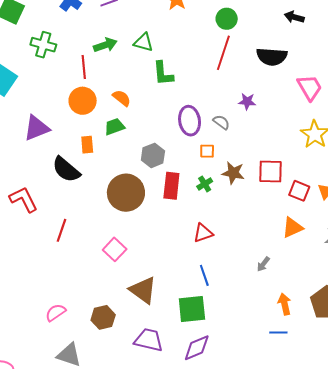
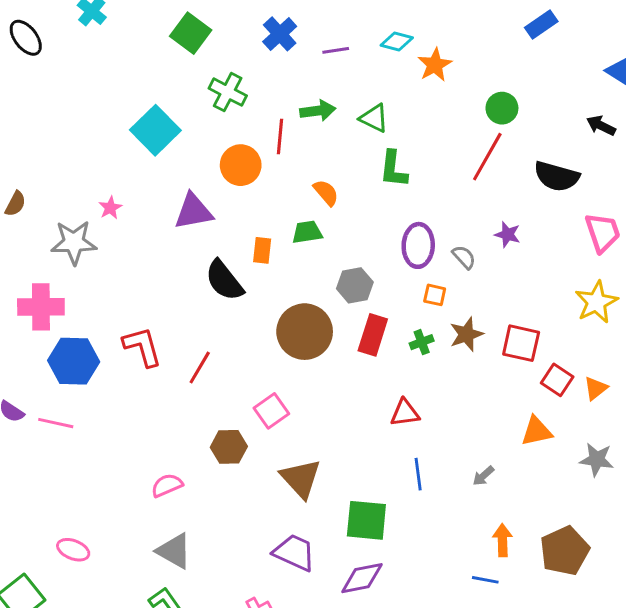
orange circle: (83, 101) -> (241, 165), moved
brown star: (233, 173) -> (466, 334), turned 30
red L-shape: (24, 199) -> (142, 347), moved
blue line: (204, 275) -> (418, 474), moved
brown hexagon: (103, 317) -> (229, 447), moved

